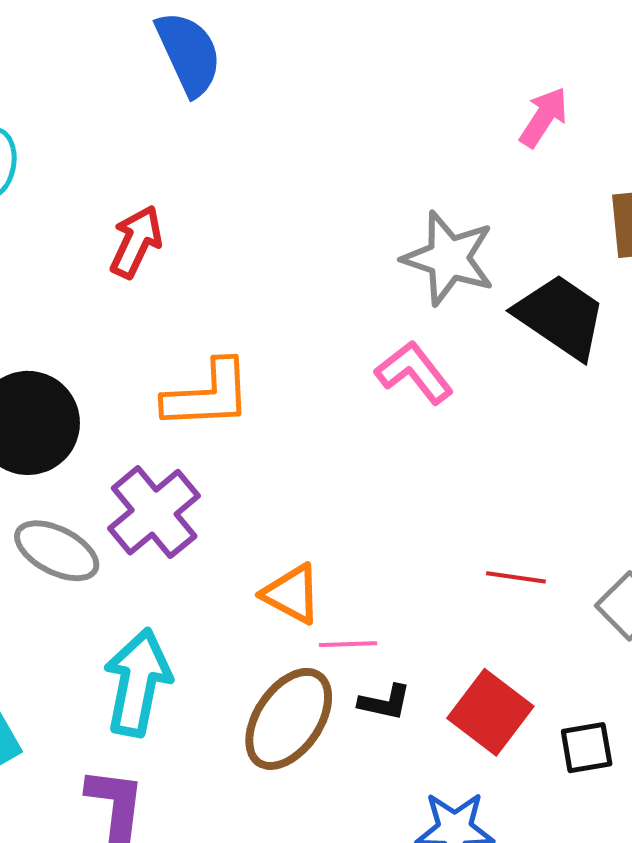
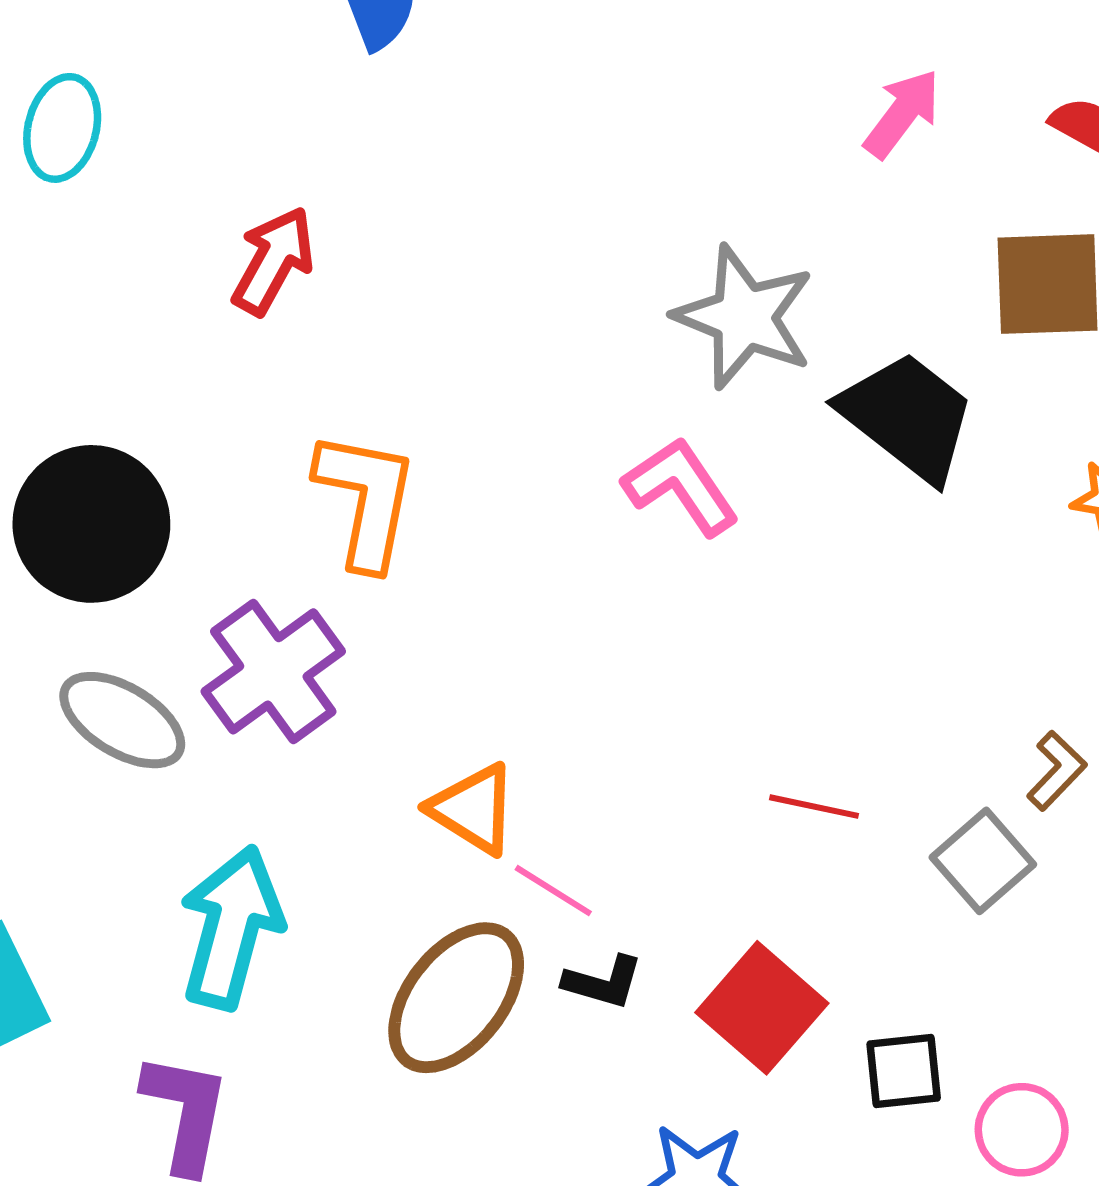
orange L-shape: (208, 395) -> (366, 500), turned -80
pink line: (348, 644) -> (553, 891), turned 30

